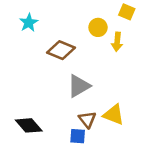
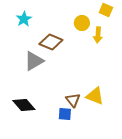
gray triangle: (79, 86) -> (34, 61), moved

